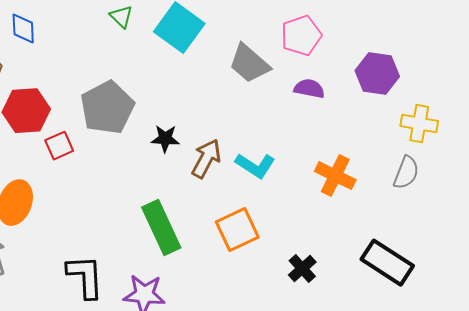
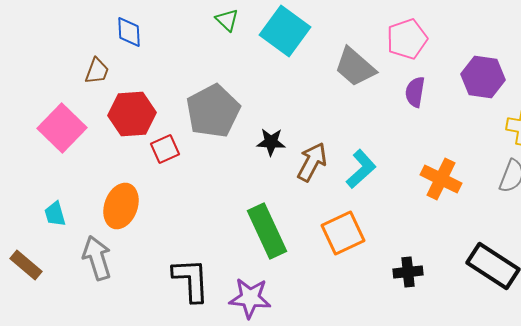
purple semicircle: (309, 89) -> (415, 92), turned -92
cyan L-shape: (255, 166) -> (361, 169), turned -75
black cross: (302, 269) -> (408, 272), turned 36

